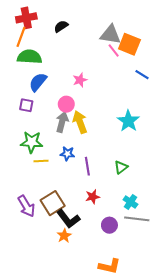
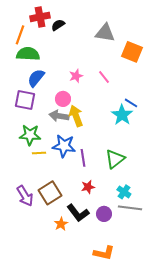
red cross: (26, 18) -> (40, 17), moved
orange square: (129, 44) -> (132, 52), moved
pink line: (114, 50) -> (104, 77), moved
blue line: (142, 75) -> (131, 103), moved
purple square: (26, 105) -> (25, 100), size x1.5
gray arrow: (62, 122) -> (59, 116), turned -96
blue star: (67, 154) -> (64, 146), size x1.6
green triangle: (121, 167) -> (115, 159), size x1.5
black L-shape: (68, 219) -> (78, 213), moved

